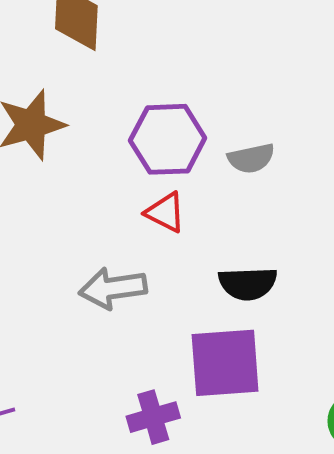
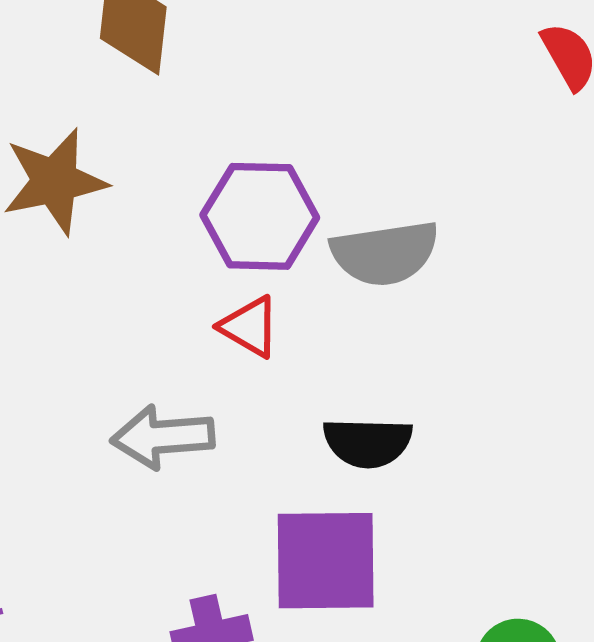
gray semicircle: (251, 158) -> (385, 253), size x1.5

